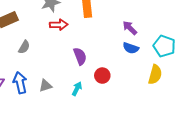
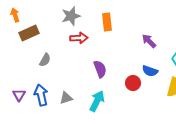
blue semicircle: (131, 48) -> (150, 71), moved
red circle: (102, 76) -> (133, 83), moved
cyan arrow: (77, 89) -> (97, 101), size x1.5

